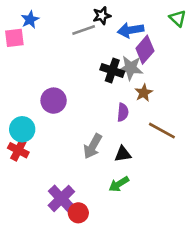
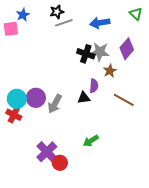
black star: (102, 16) -> (57, 12), moved
purple diamond: (145, 50) -> (127, 49), moved
purple circle: (54, 101) -> (36, 98), moved
gray arrow: (93, 146) -> (55, 104), moved
black triangle: (123, 154) -> (84, 98), moved

